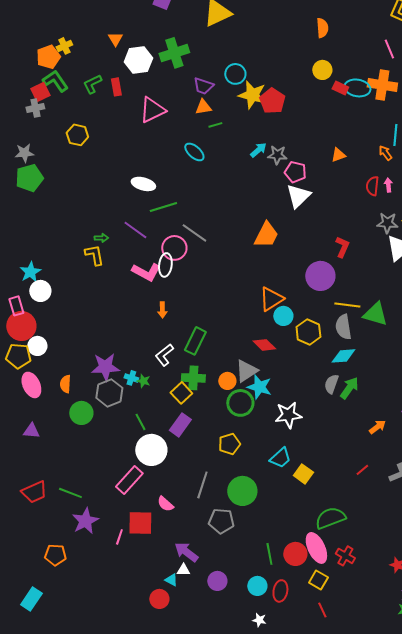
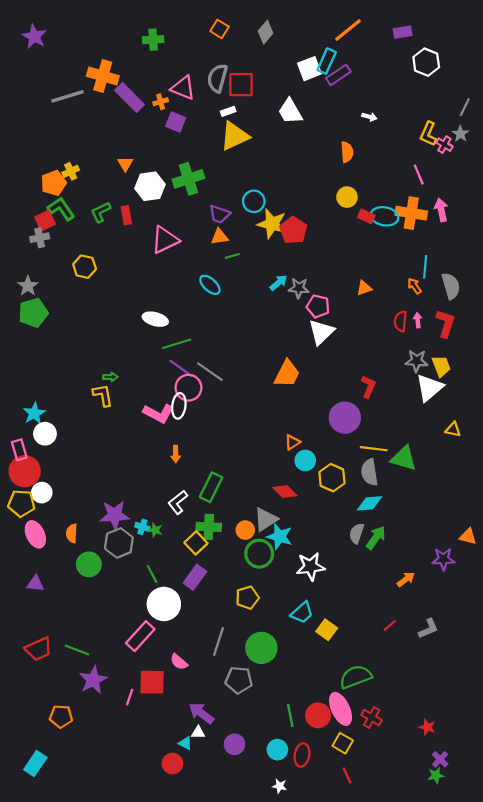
gray star: (24, 153) -> (28, 286), turned -30
purple line: (135, 230) -> (181, 368), moved
orange triangle: (271, 299) -> (292, 442), size x0.6

